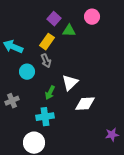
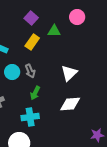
purple square: (54, 19) -> (31, 18), moved
gray arrow: (46, 61) -> (30, 71), moved
white triangle: (70, 83) -> (69, 73), moved

